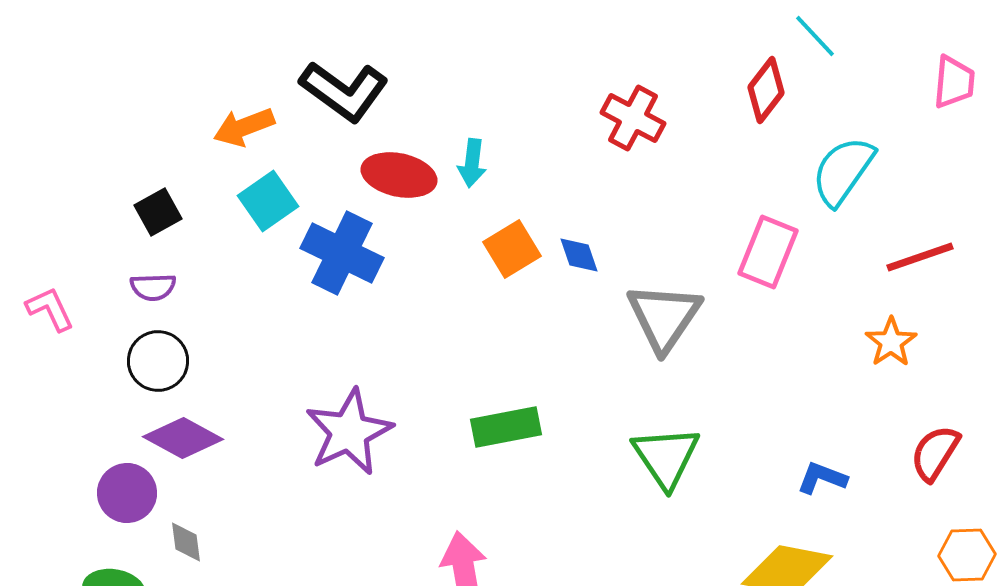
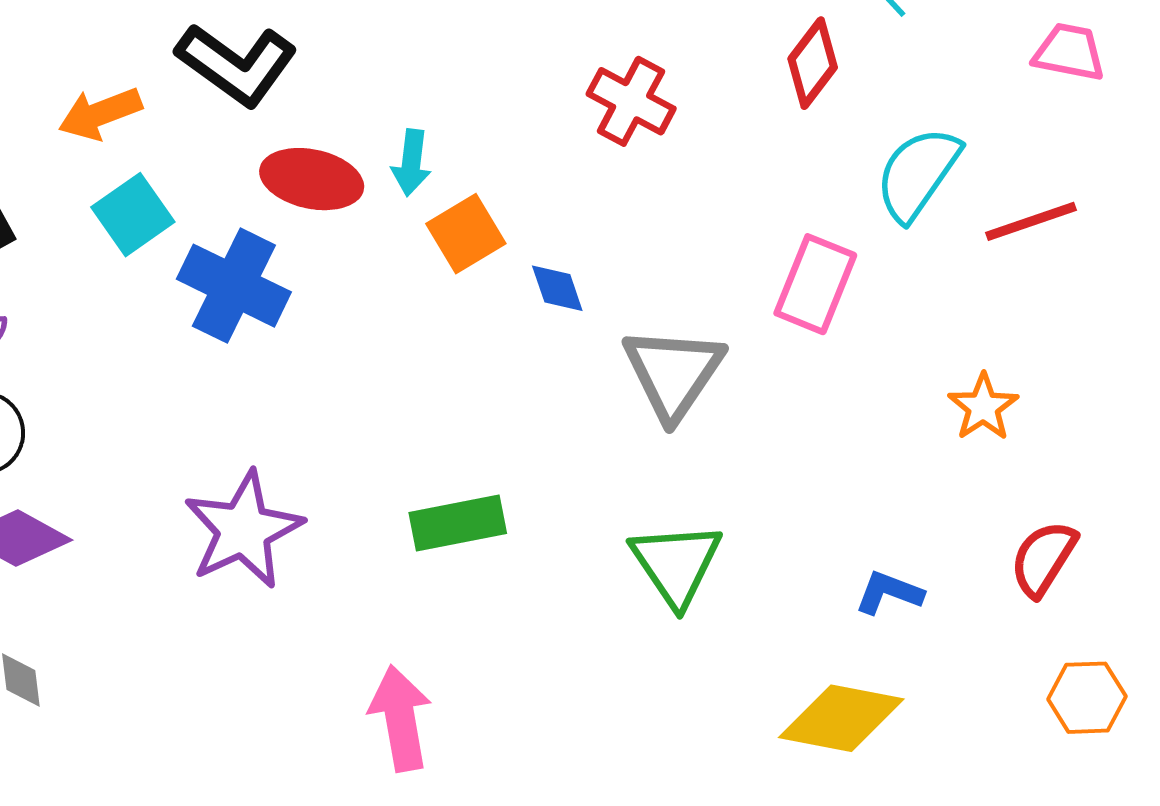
pink trapezoid: (954, 82) -> (1069, 52), turned -84
orange square: (512, 249) -> (466, 234), moved
red line: (920, 257) -> (1031, 221), moved

